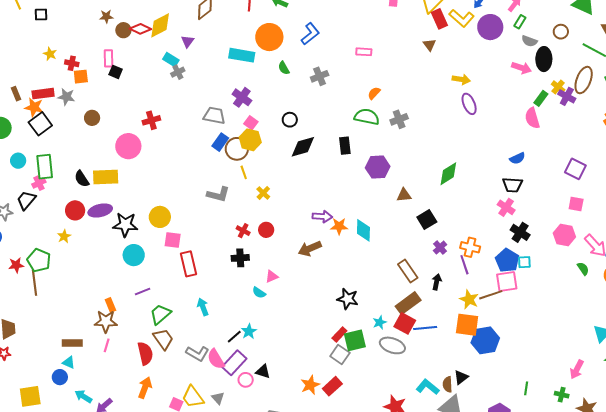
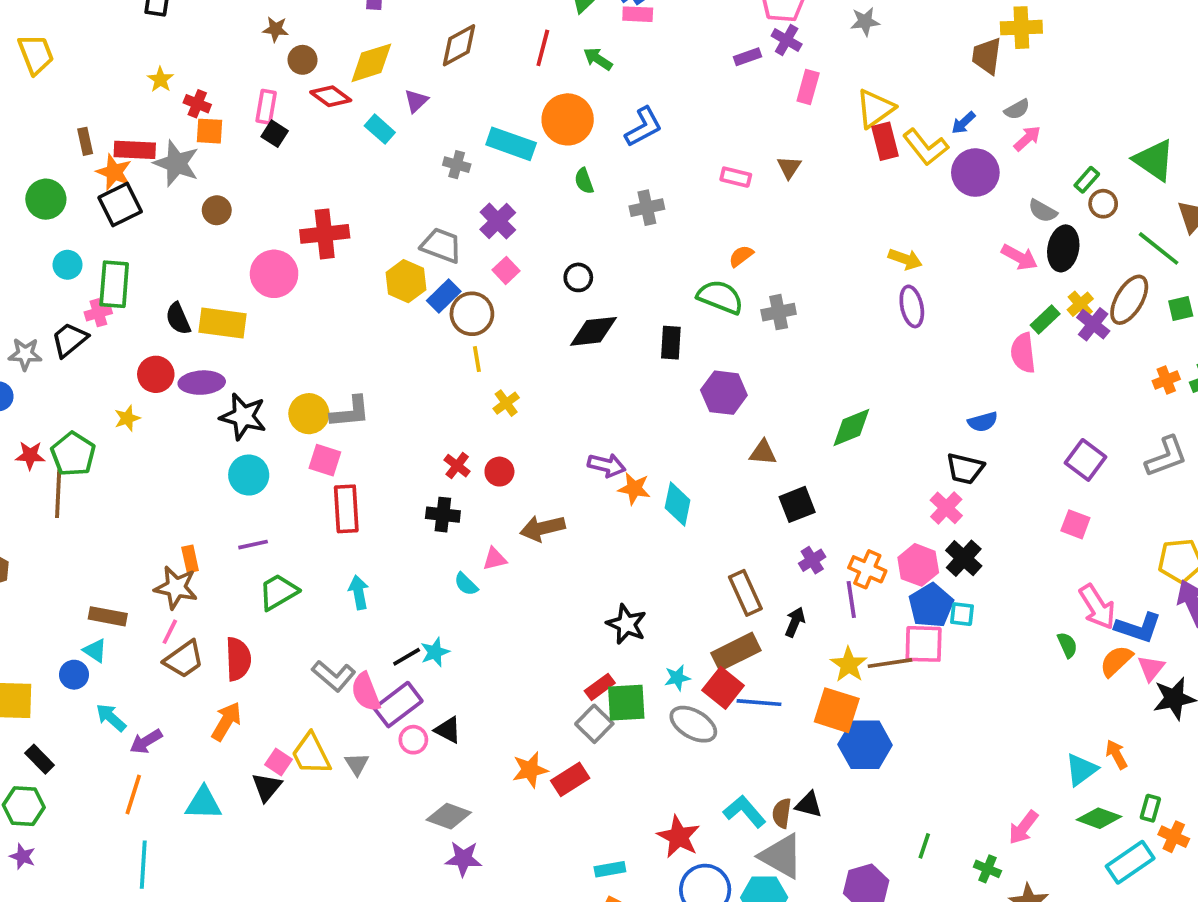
green rectangle: (520, 22) -> (1087, 180), moved
red diamond: (140, 29) -> (331, 96), moved
brown triangle: (429, 45) -> (789, 167), moved
gray cross: (178, 72) -> (457, 165), moved, turned 32
gray star: (66, 97) -> (176, 163), size x1.4
red cross: (151, 120) -> (325, 234), size x1.4
yellow hexagon: (250, 140) -> (406, 281), moved
gray L-shape: (218, 194) -> (350, 412), moved, turned -30
pink hexagon: (564, 235) -> (918, 565), moved
brown arrow: (310, 249) -> (542, 528), moved
brown trapezoid: (163, 339) -> (184, 659), moved, turned 80
black triangle: (461, 377) -> (809, 805), turned 42

